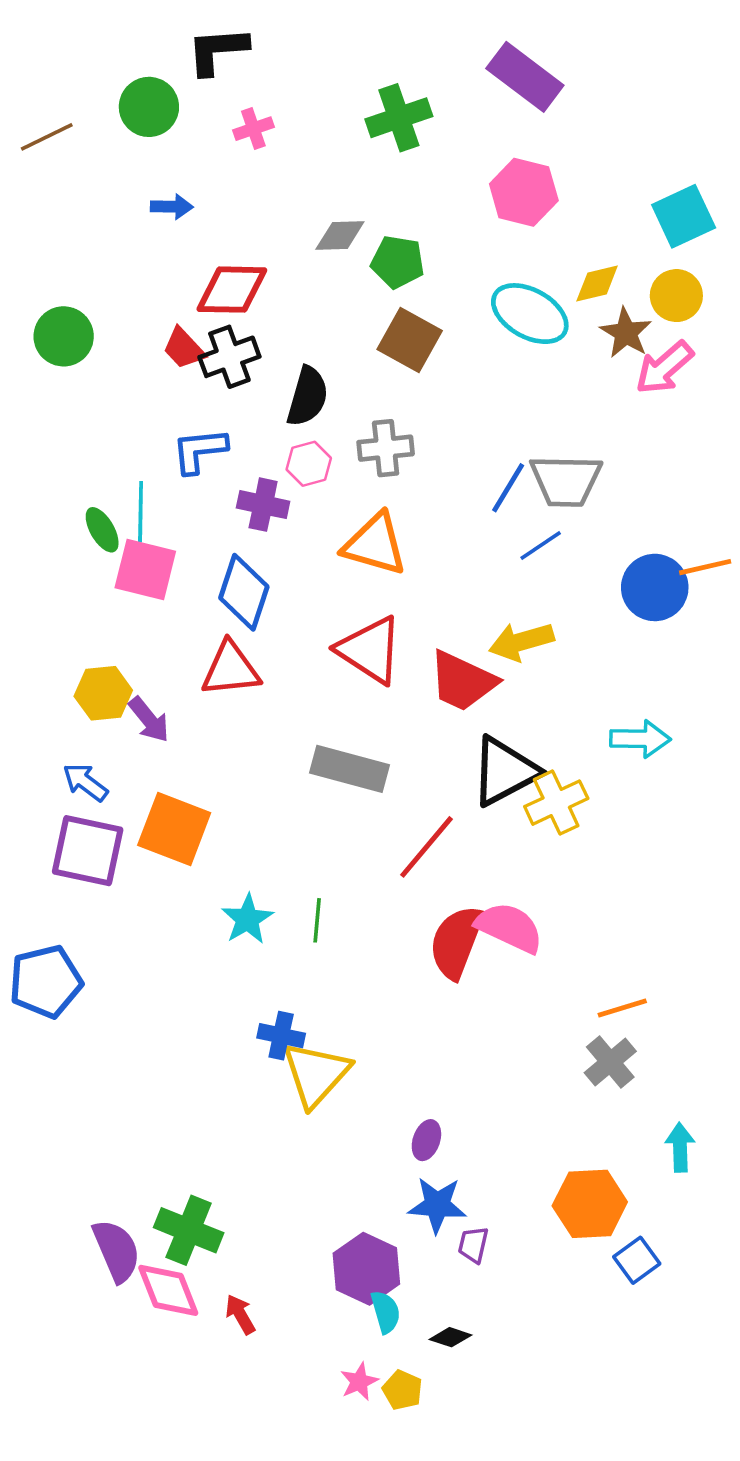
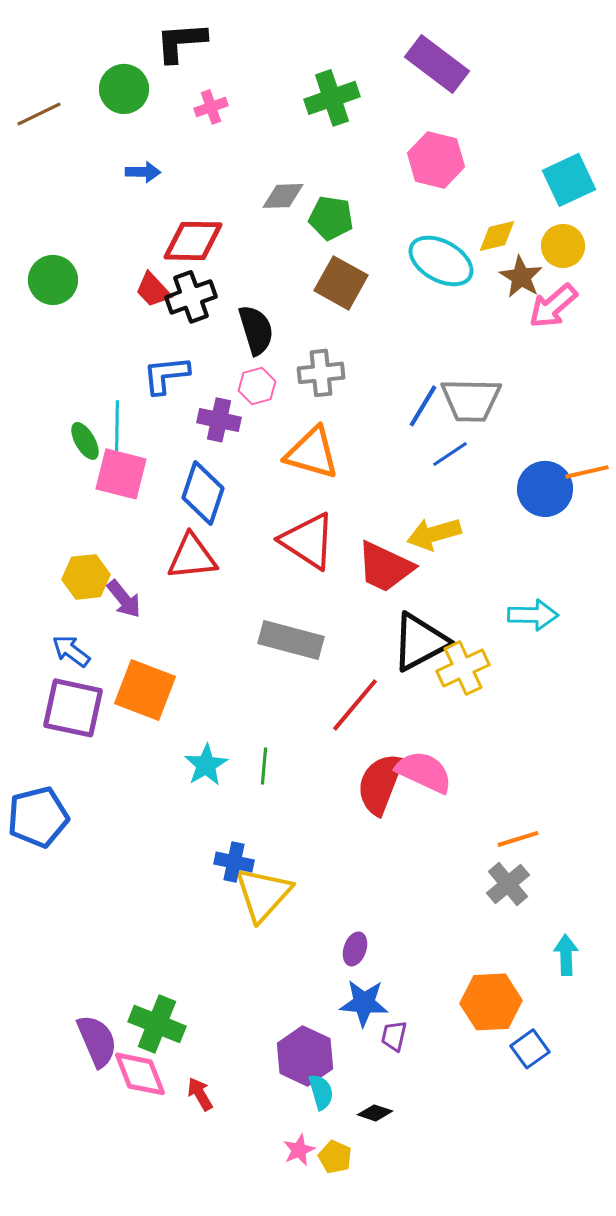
black semicircle: (308, 396) -> (256, 330), turned -33

